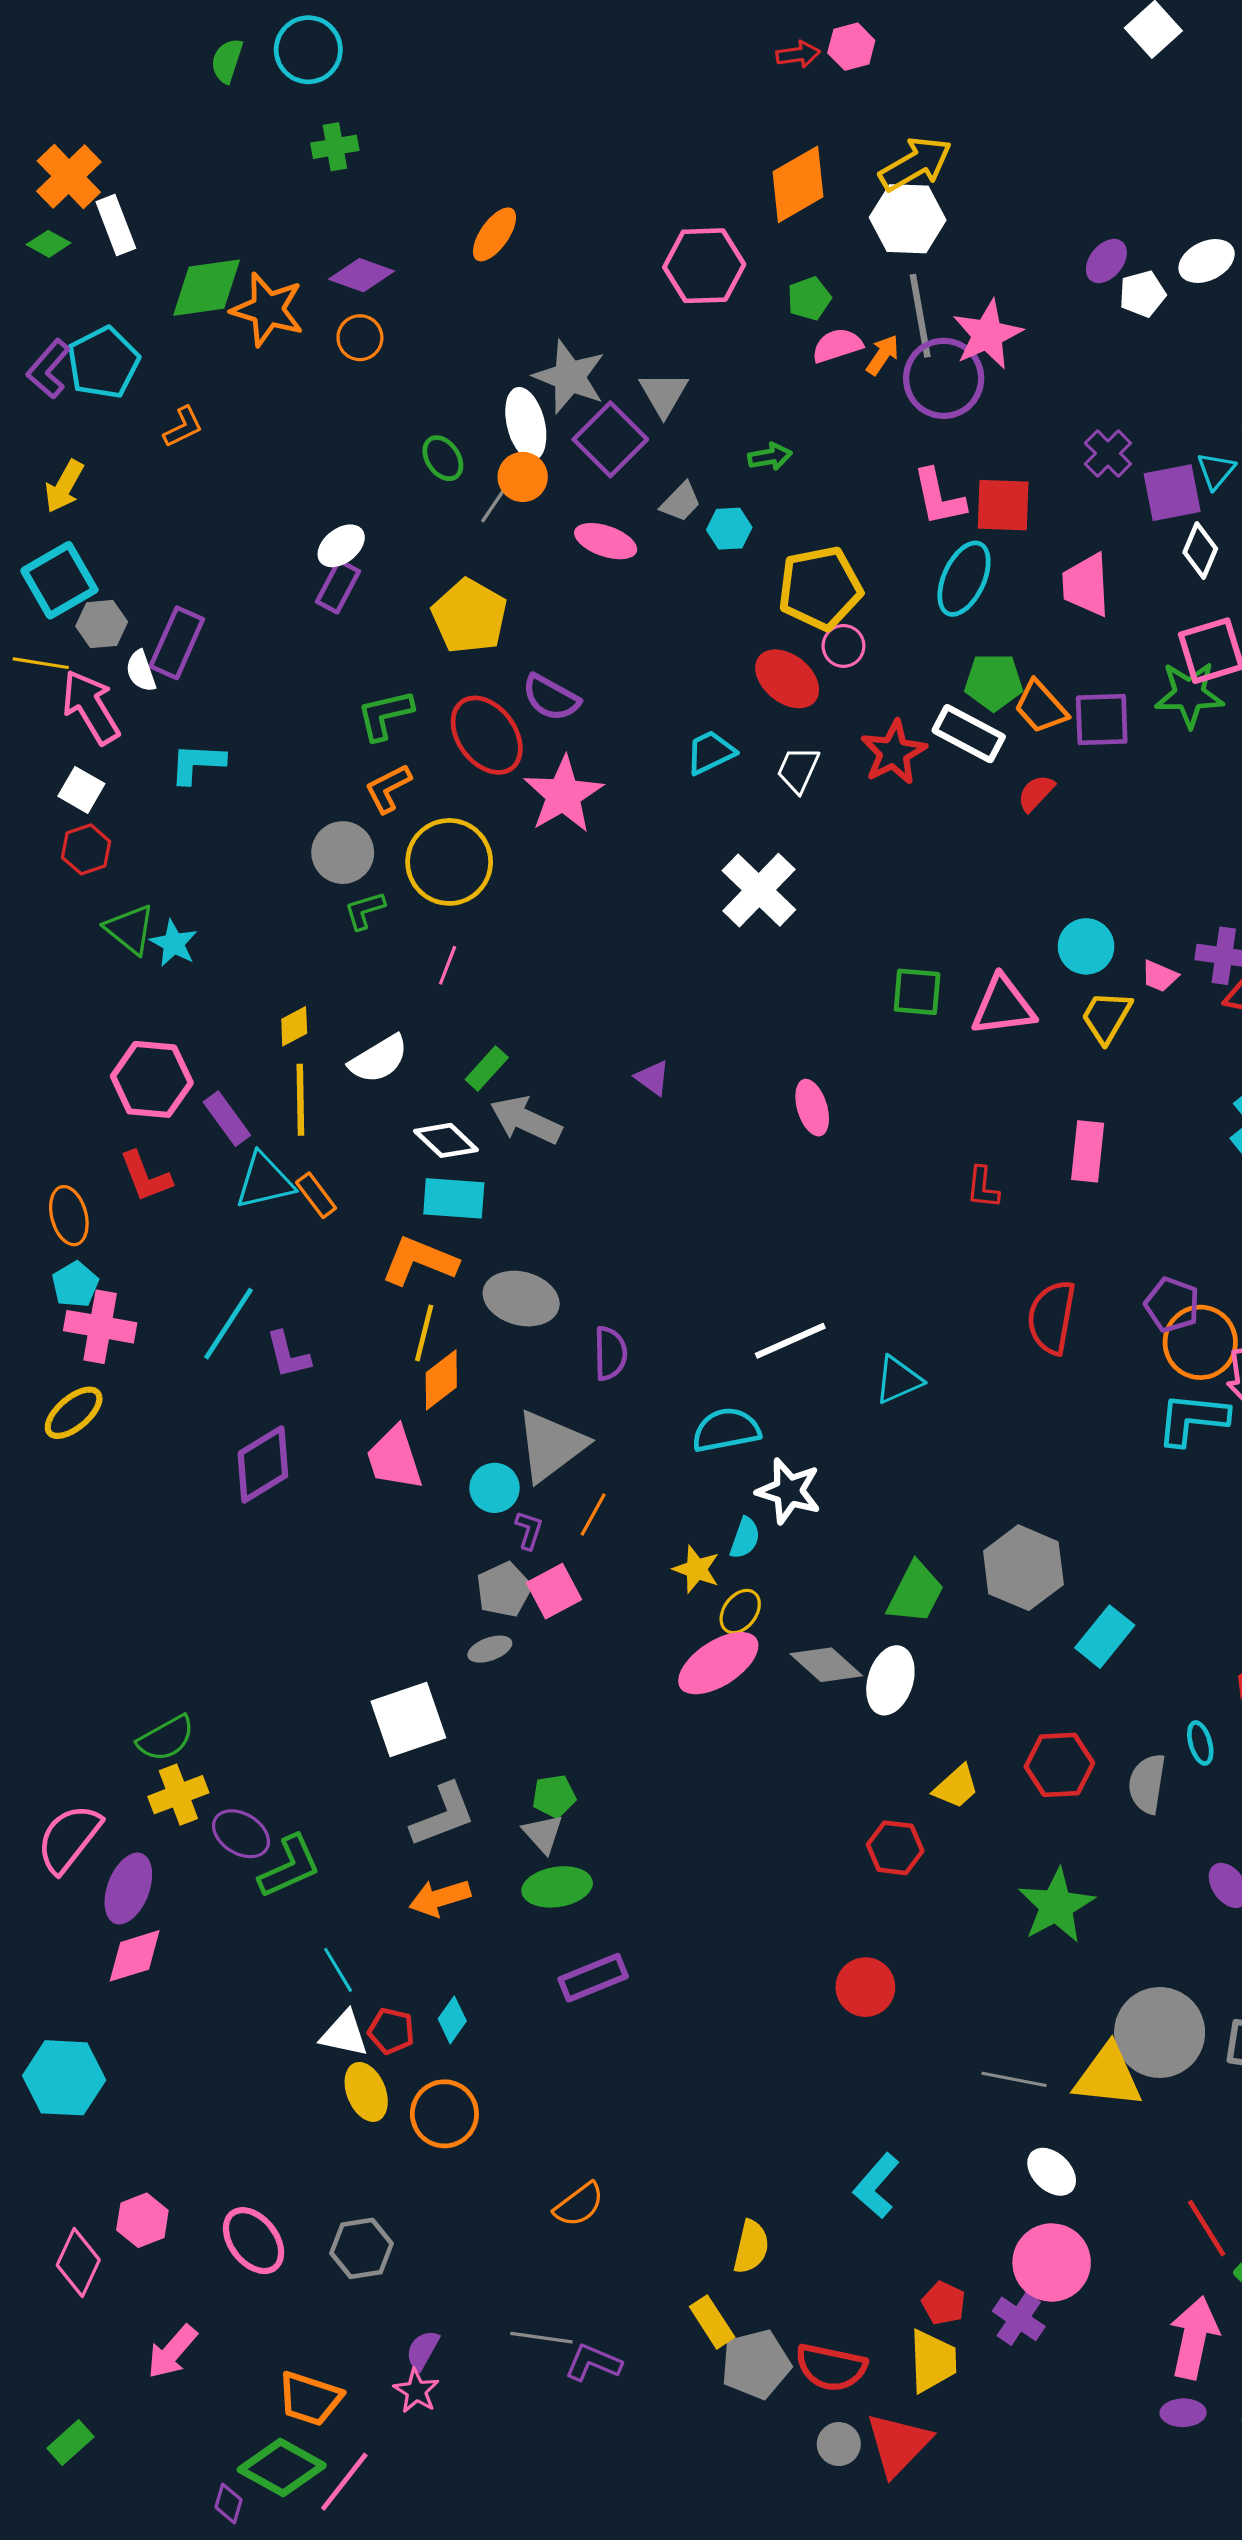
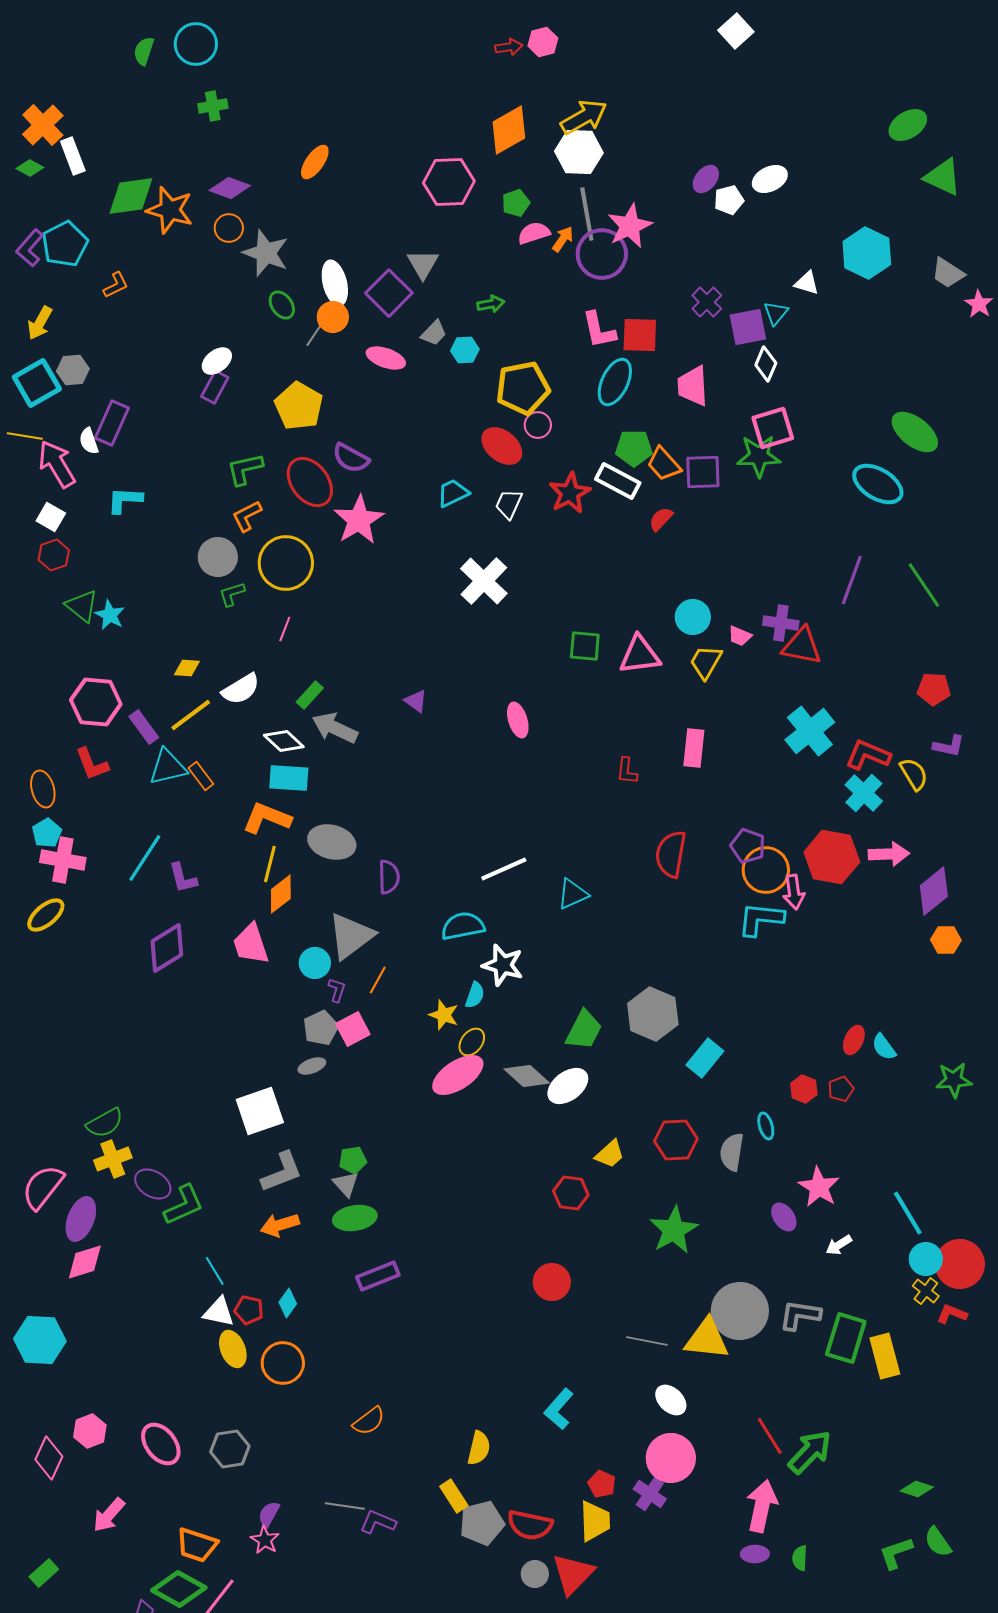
gray star: (570, 377) -> (266, 253), moved
gray hexagon: (102, 624) -> (73, 370), moved
yellow diamond: (294, 1026) -> (187, 668), turned 32
yellow line: (300, 1100) -> (191, 715), turned 54
white ellipse: (890, 1680) -> (568, 1086), turned 36

